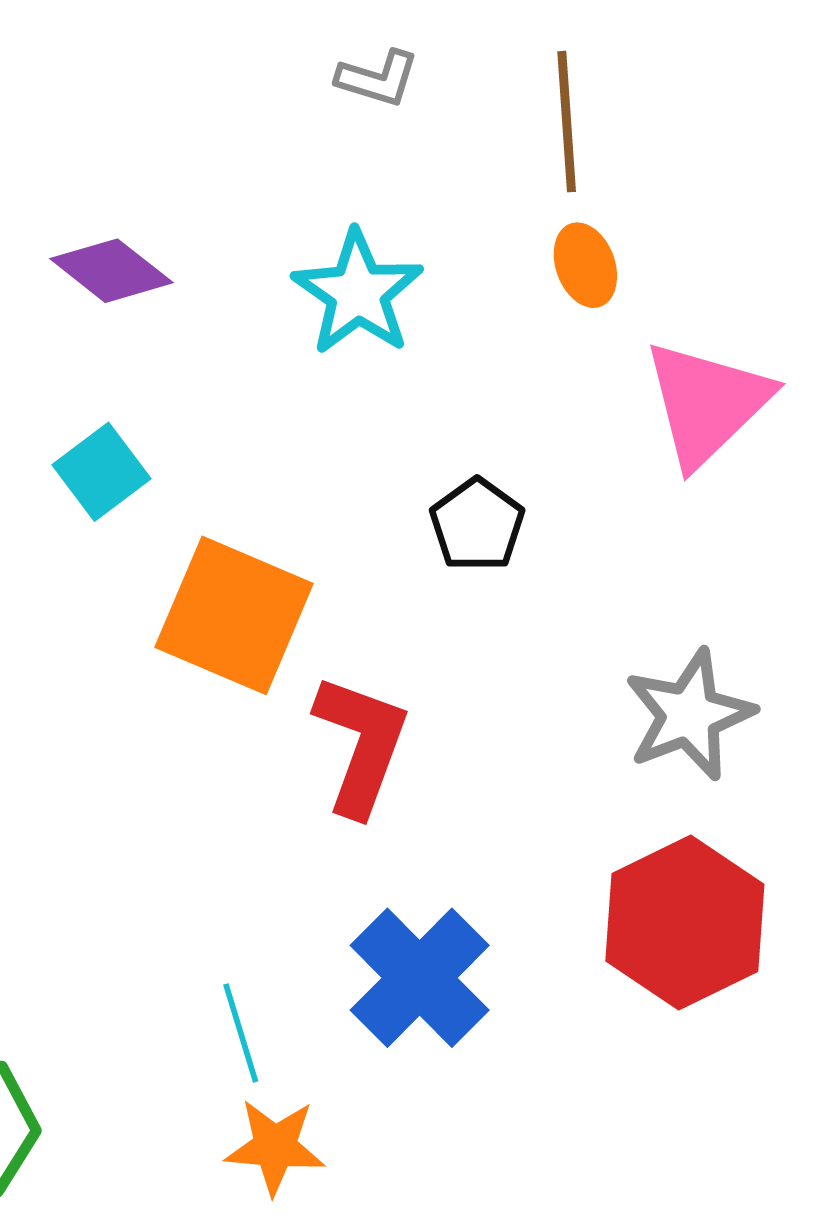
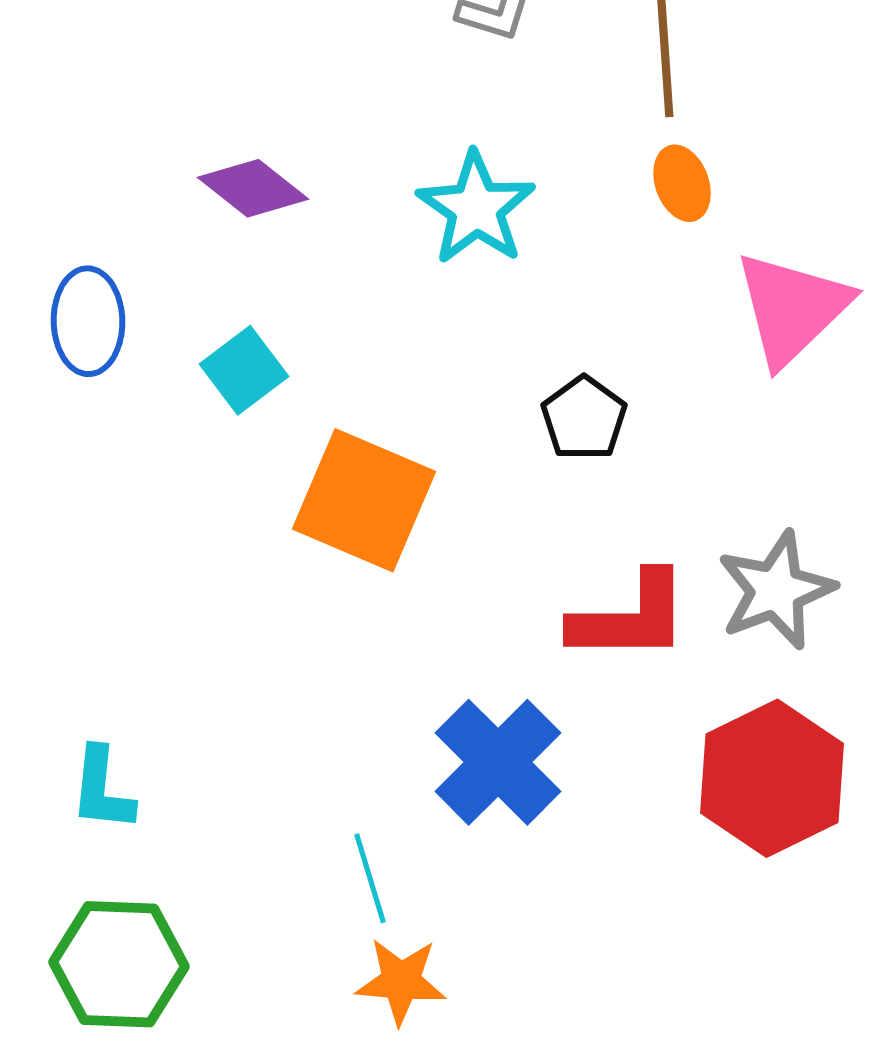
red L-shape: (361, 745) -> (630, 617), moved, turned 70
blue cross: (420, 978) -> (498, 762), moved

